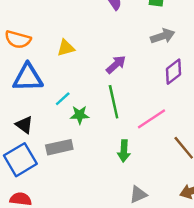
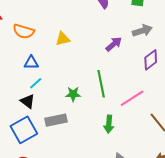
purple arrow: (116, 65) -> (114, 44), moved
blue triangle: (28, 78) -> (31, 63), size x0.6
cyan line: (63, 99) -> (36, 83), moved

